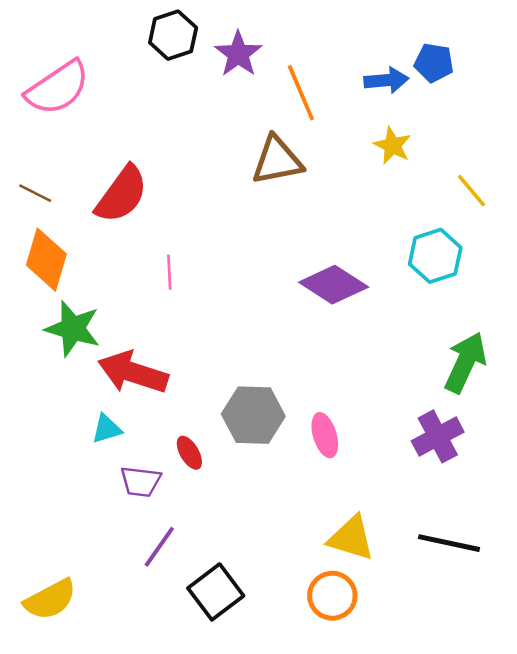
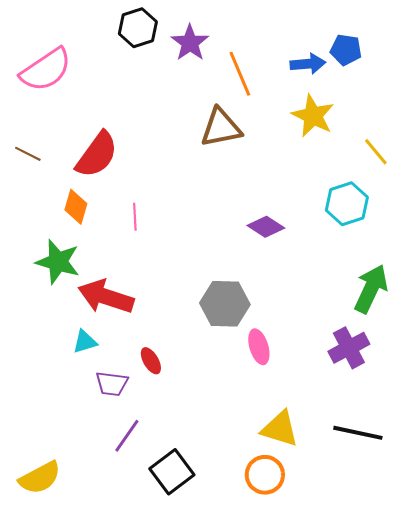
yellow star: (393, 145) -> (313, 116), size x1.4
orange diamond: (46, 260) -> (76, 207), moved, size x0.7
purple diamond: (334, 285) -> (266, 227), size x0.7
gray hexagon: (253, 415) -> (225, 304), moved

